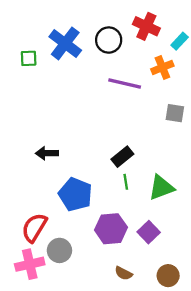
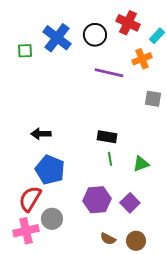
black rectangle: (122, 157) -> (107, 137), turned 48
green triangle: (161, 188) -> (141, 164), size x0.7
blue pentagon: (75, 194) -> (50, 170), moved
brown circle: (168, 276) -> (136, 241), moved

